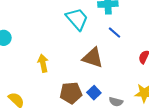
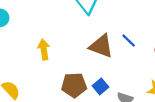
blue line: (115, 33) -> (129, 41), moved

